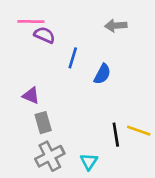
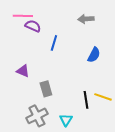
blue semicircle: (102, 74) -> (94, 55), moved
gray rectangle: (43, 123) -> (46, 89), moved

